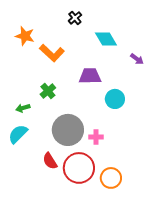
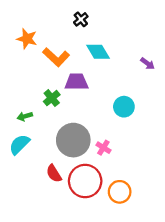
cyan diamond: (106, 39) -> (98, 52), moved
purple trapezoid: (90, 76) -> (76, 82), moved
pink cross: (96, 137) -> (103, 148), turned 32

